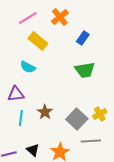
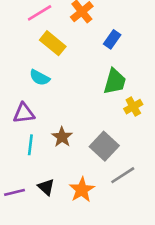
green trapezoid: (85, 70) -> (115, 82), turned -65
yellow cross: (100, 114) -> (133, 107), moved
gray line: (91, 141) -> (123, 175), turned -30

